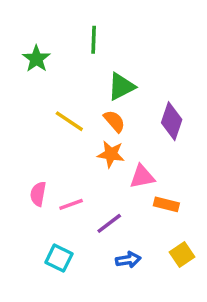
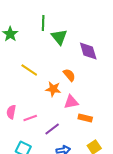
green triangle: (121, 87) -> (59, 37), moved, turned -42
orange semicircle: (114, 121) -> (69, 75), moved
purple diamond: (172, 121) -> (88, 51), moved, turned -35

